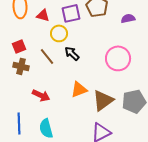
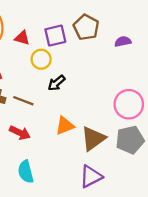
black arrow: (72, 53) -> (57, 83), turned -84
brown line: (47, 56) -> (23, 101), moved, turned -30
pink circle: (118, 58) -> (129, 104), moved

